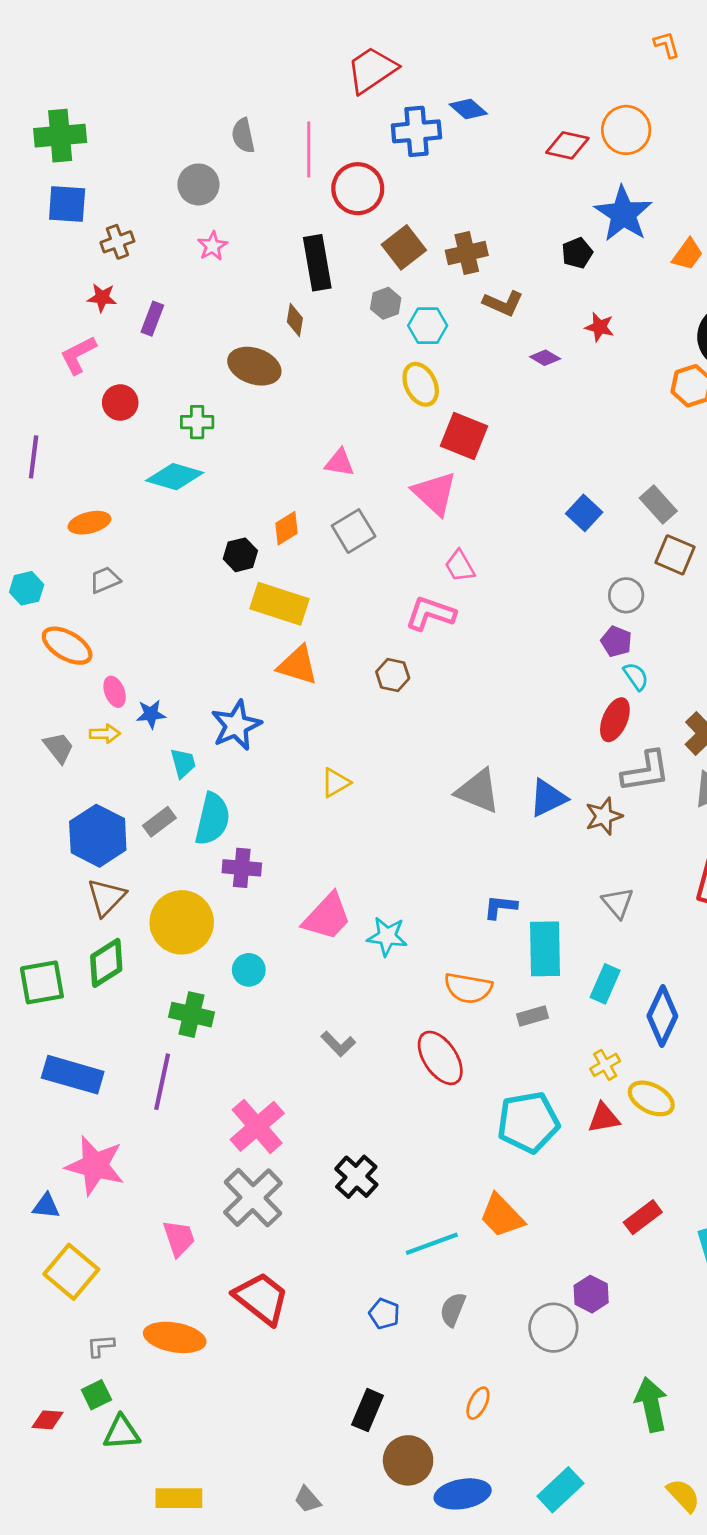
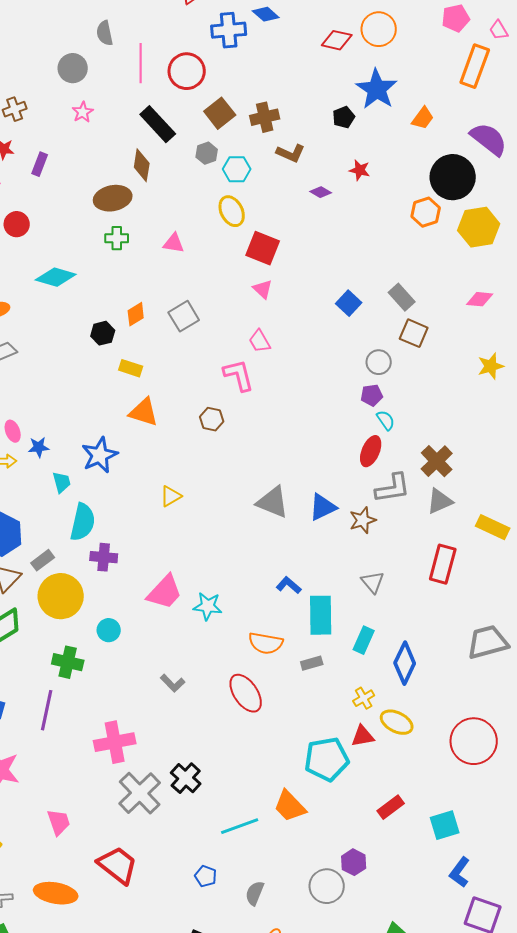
pink line: (309, 150) -> (141, 63), moved
black rectangle: (317, 263) -> (158, 124), turned -33
brown diamond: (295, 320) -> (142, 165), size x1.4
brown ellipse: (254, 366) -> (113, 198), turned -30
green cross: (197, 422) -> (117, 238), moved
pink triangle: (340, 463) -> (174, 243), moved
pink triangle: (435, 493) -> (263, 289), moved, size x0.6
yellow rectangle: (280, 604) -> (131, 368), size x0.6
pink L-shape: (430, 614) -> (239, 375), turned 57
purple pentagon: (616, 641) -> (372, 395), turned -30
gray rectangle: (159, 822) -> (43, 560), moved
blue L-shape: (500, 907) -> (289, 585), turned 35
cyan pentagon: (528, 1122) -> (327, 759), moved
pink cross: (257, 1126) -> (115, 742), turned 30
gray cross: (253, 1198) -> (140, 793), moved
gray semicircle: (453, 1309) -> (255, 893), moved

